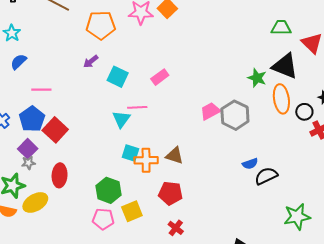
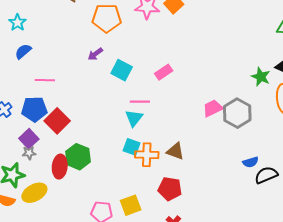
blue pentagon: (32, 119) -> (34, 109), turned 30
cyan triangle: (121, 119) -> (134, 118), moved
green hexagon: (109, 190) -> (78, 157), moved

